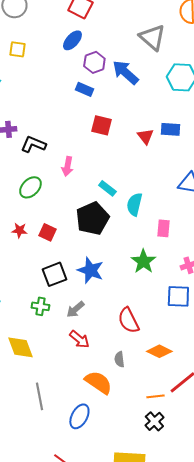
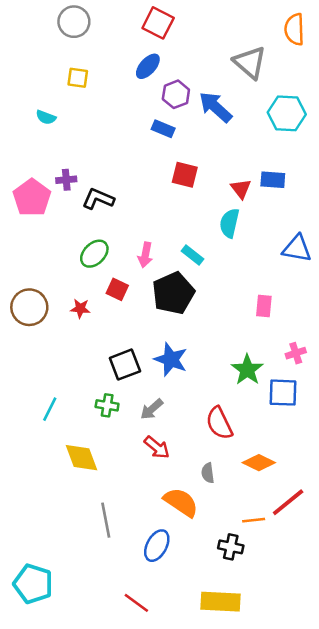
pink arrow: (67, 166) -> (145, 255), moved
cyan semicircle: (134, 204) -> (229, 223), moved
red square: (47, 232) -> (117, 289), moved
green star: (143, 261) -> (247, 370), moved
black cross: (154, 421) -> (231, 547), moved, turned -36

